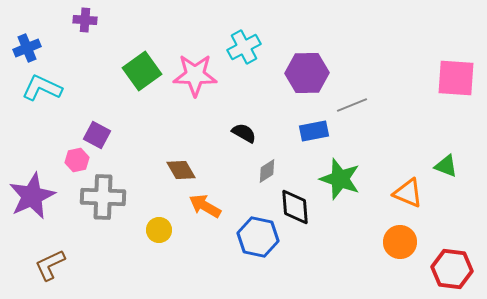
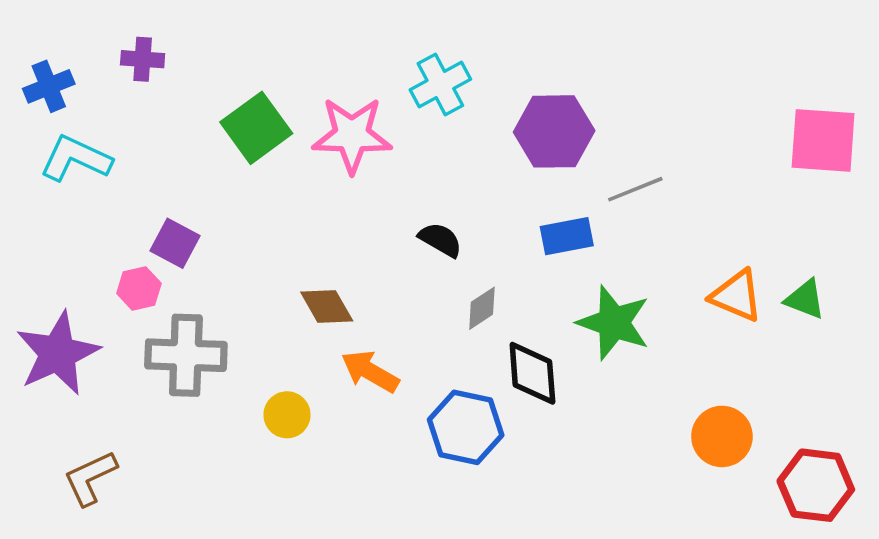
purple cross: (85, 20) -> (143, 59), moved
orange triangle: (408, 193) -> (736, 296), moved

